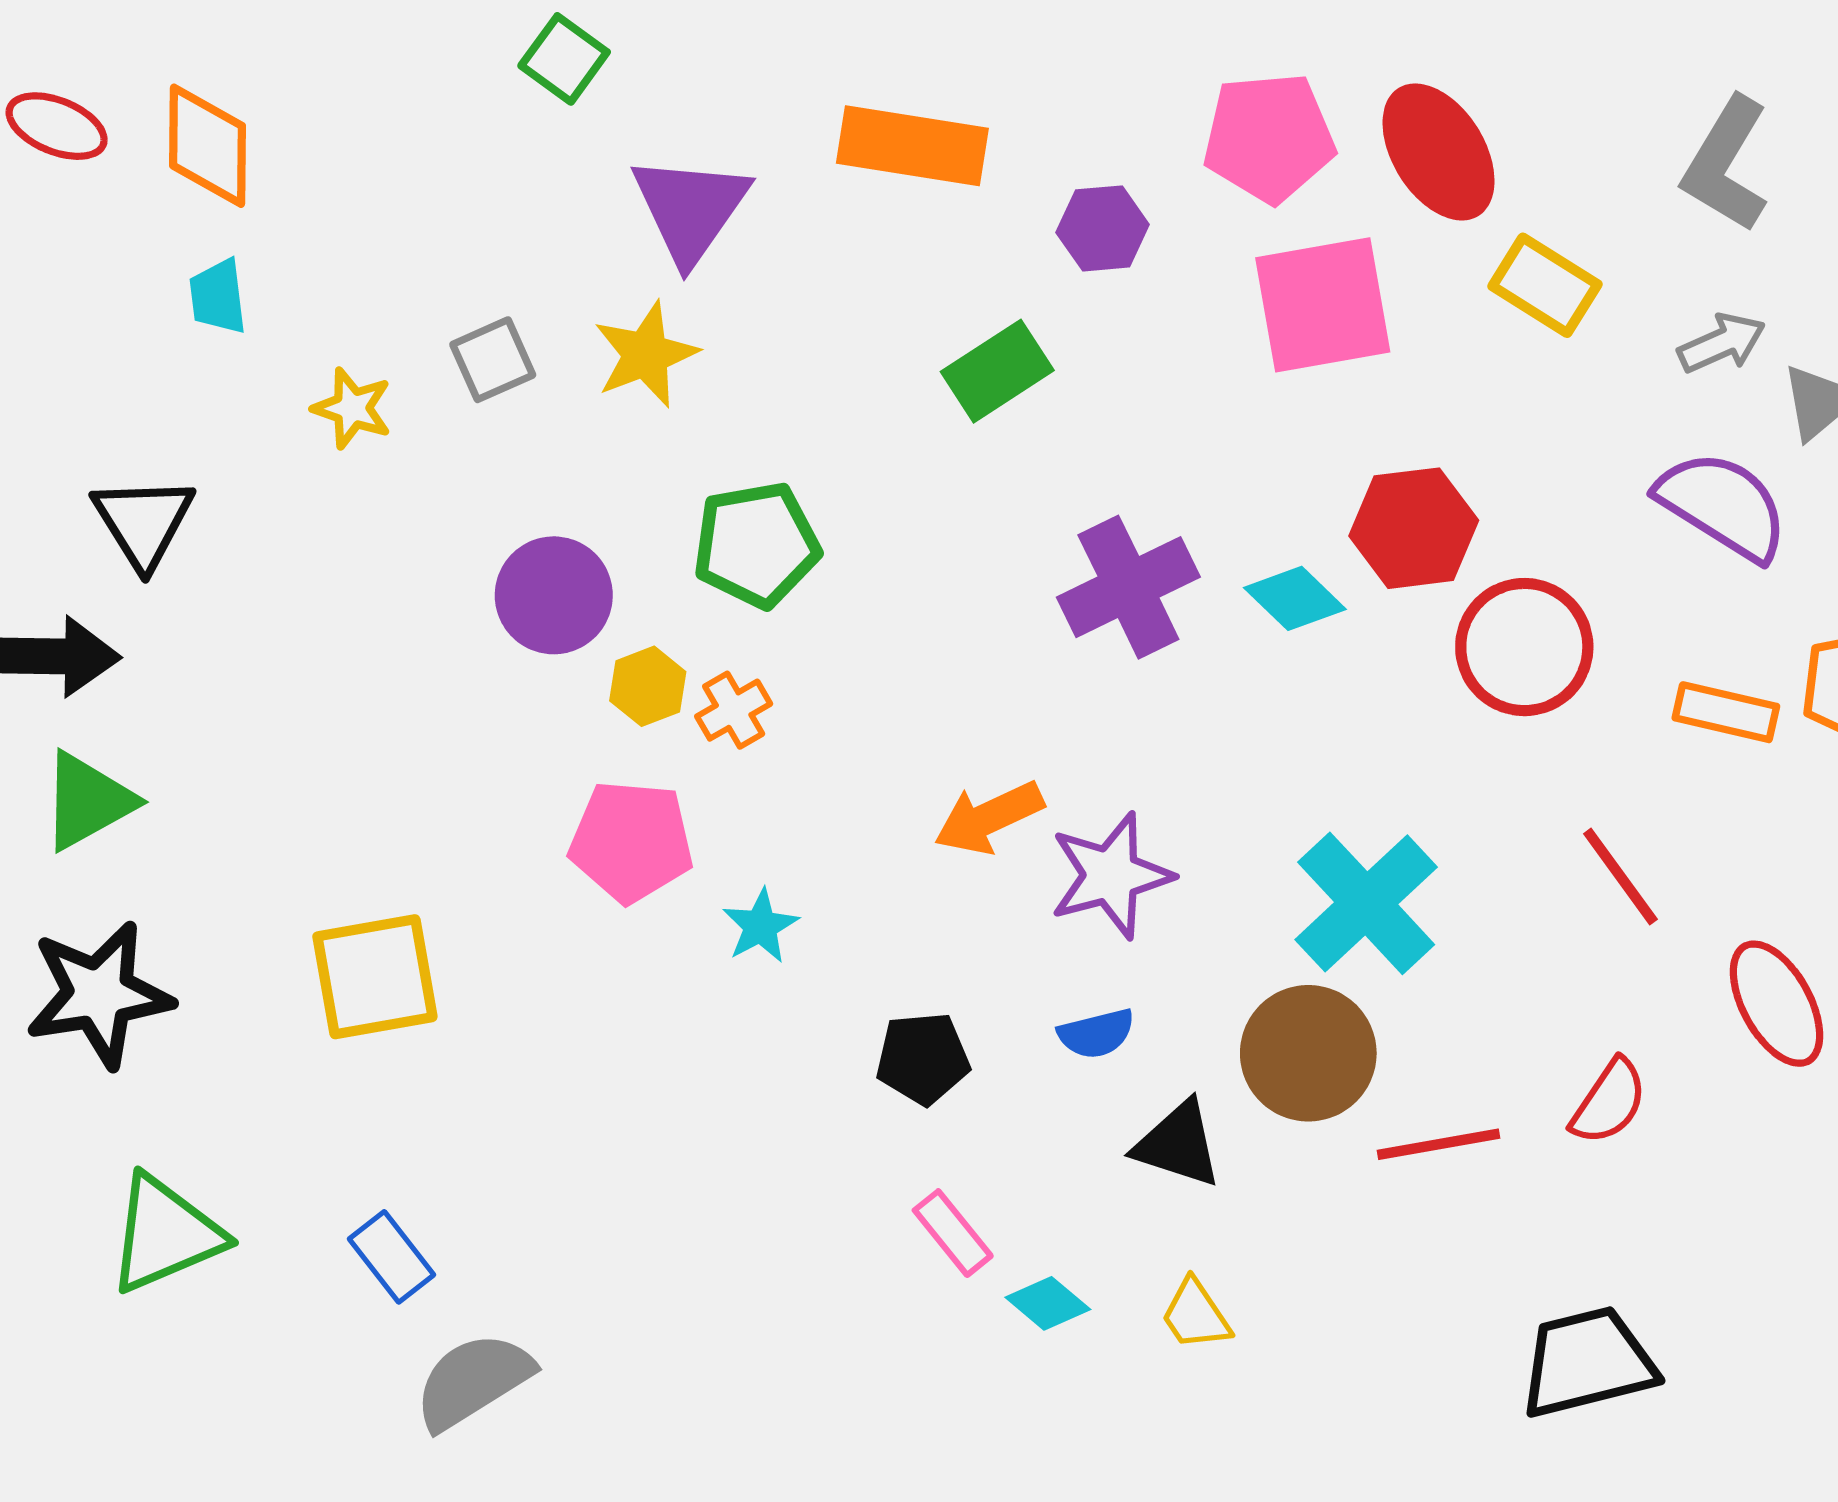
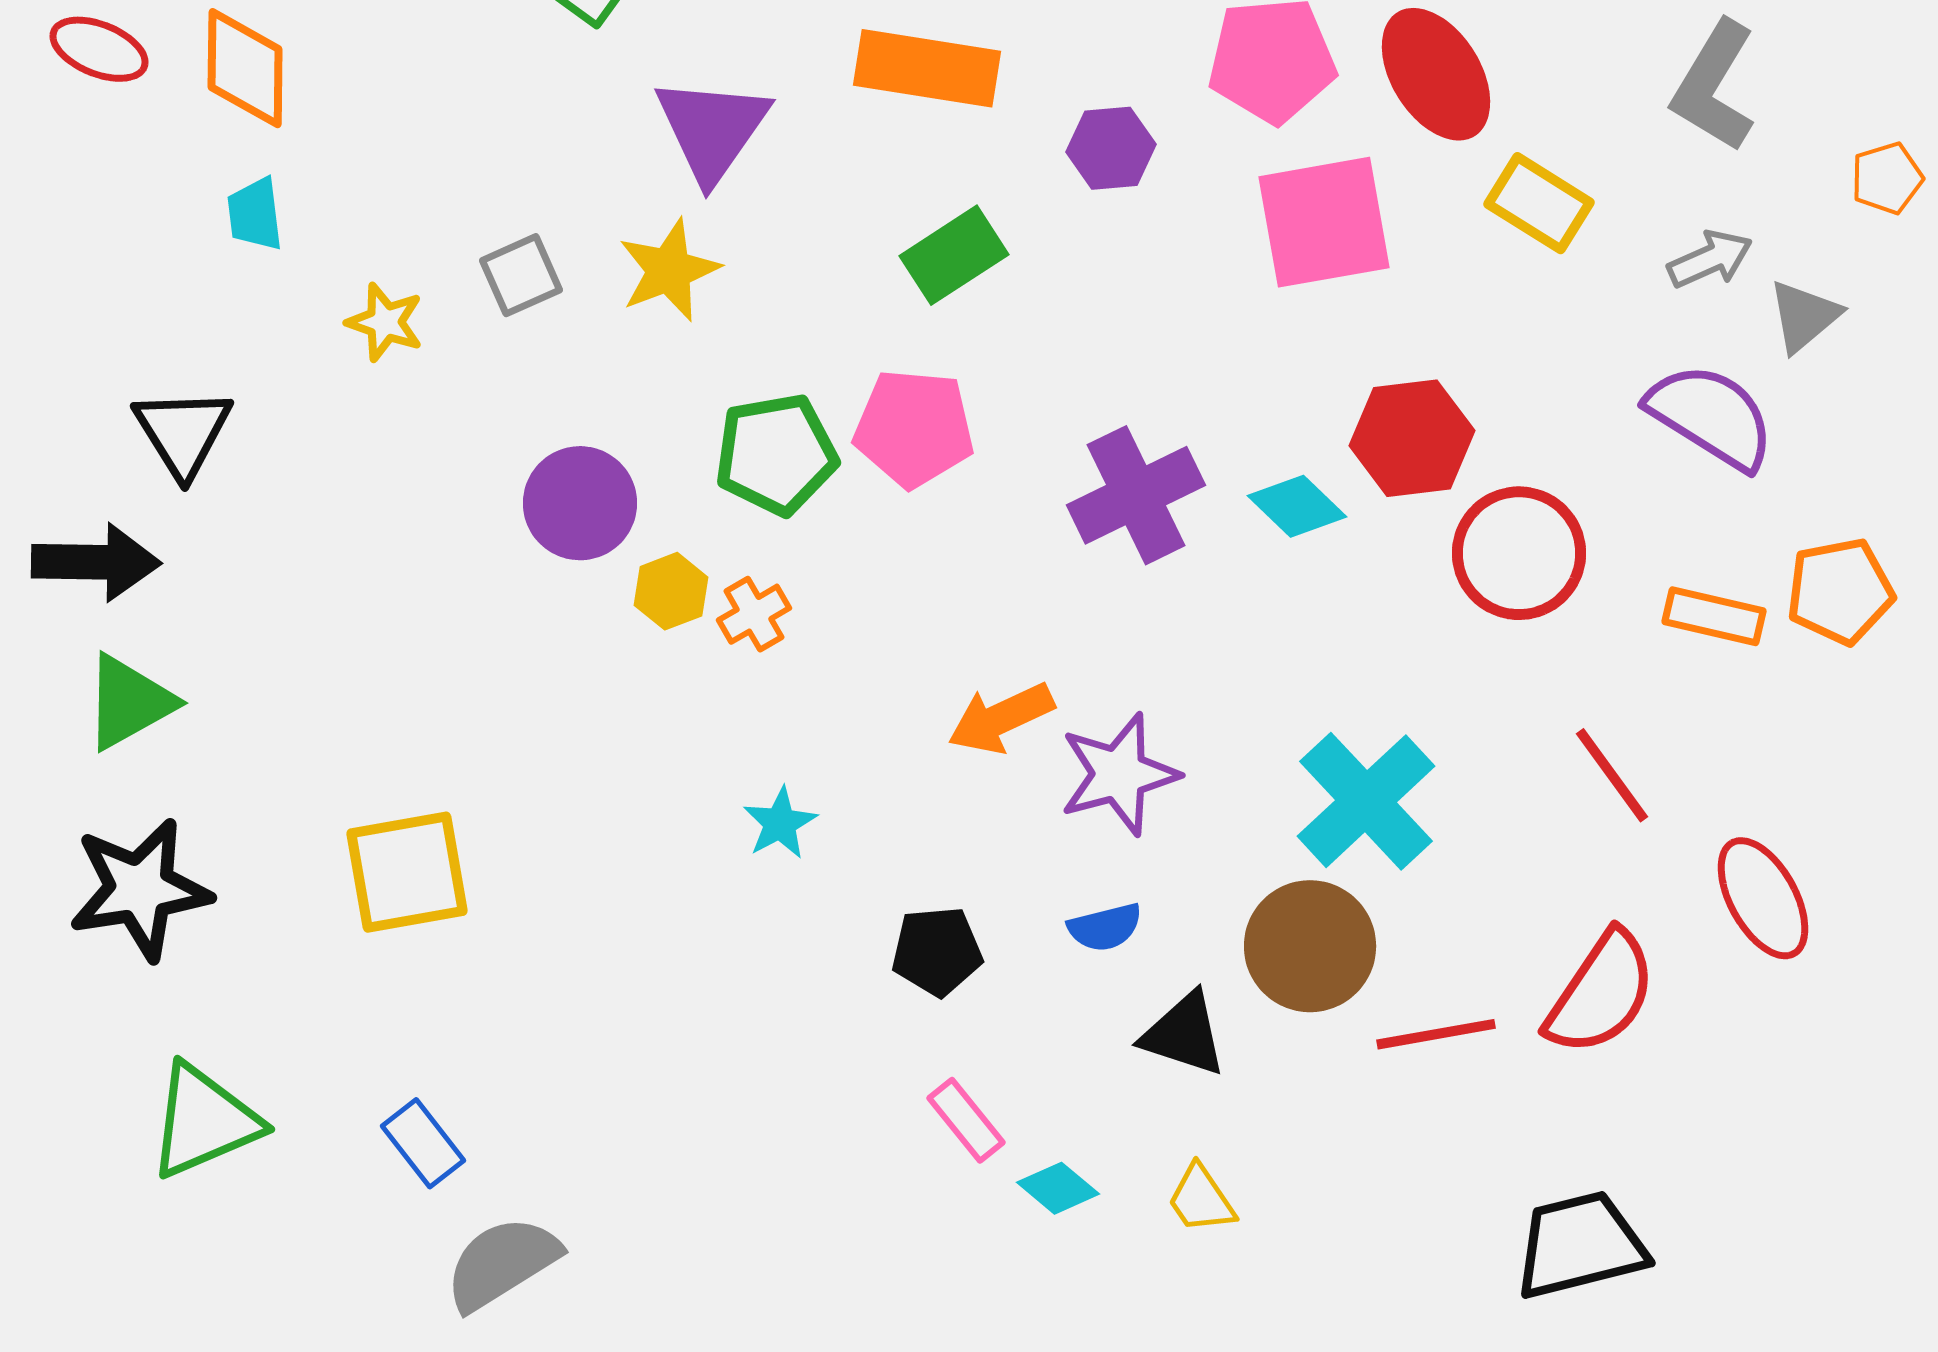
green rectangle: (997, 371) -> (954, 255), moved
pink pentagon: (631, 841) -> (914, 428), moved
red semicircle: (1609, 1102) -> (1601, 993), size x1.5

